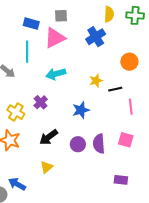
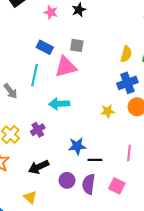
blue cross: (96, 37) -> (127, 83), moved
yellow star: (96, 81) -> (108, 111), moved
black line: (115, 89) -> (95, 160), moved
yellow triangle: (47, 167) -> (30, 197), turned -48

